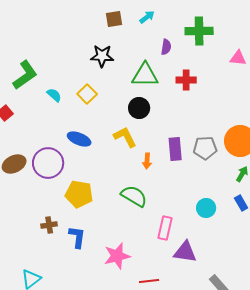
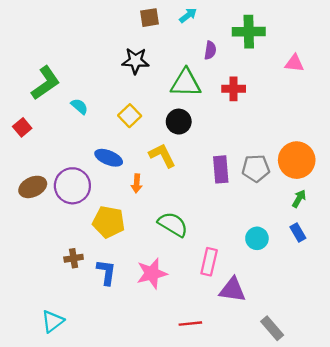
yellow square: (87, 94) -> (130, 116), moved
orange arrow: (147, 161) -> (137, 183), moved
pink star: (117, 256) -> (152, 273), moved

